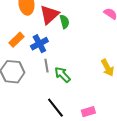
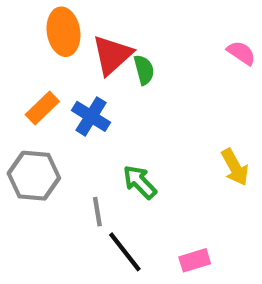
blue cross: (39, 44) -> (91, 116), turned -30
gray line: (46, 66) -> (97, 212), moved

